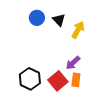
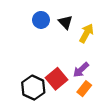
orange rectangle: (76, 80) -> (84, 89), turned 32
red square: (58, 81) -> (57, 79), moved

